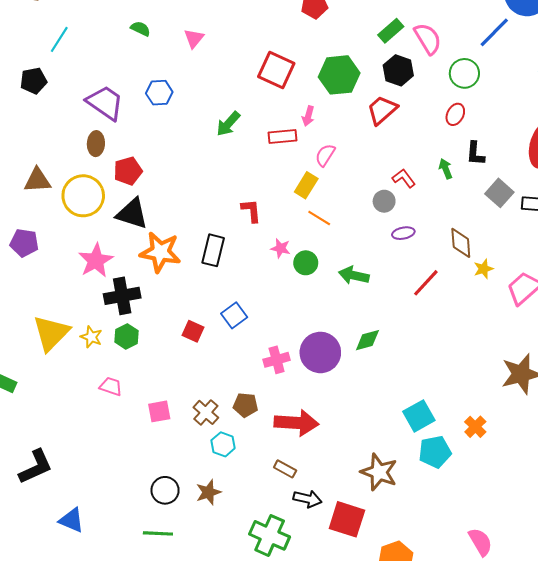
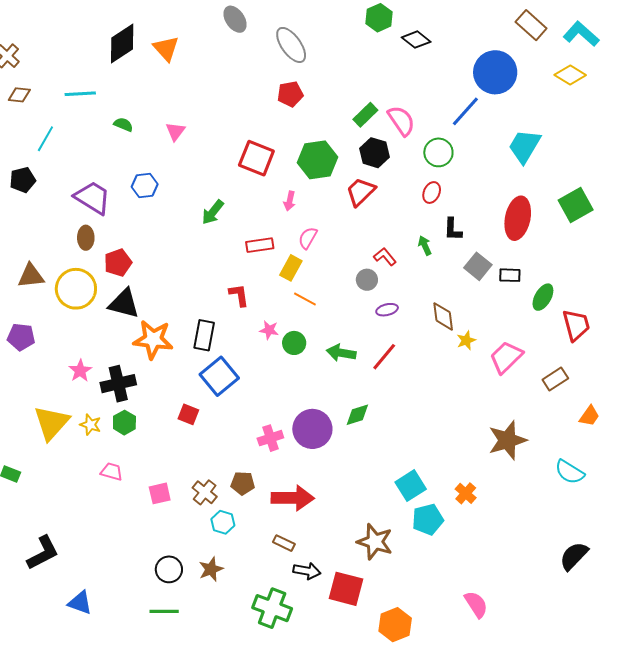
red rectangle: (283, 137) -> (260, 245), moved
pink star: (96, 261) -> (80, 371), moved, size x0.7
red line: (426, 283) -> (384, 357), moved
blue square: (234, 315) -> (219, 376), moved, size x1.5

